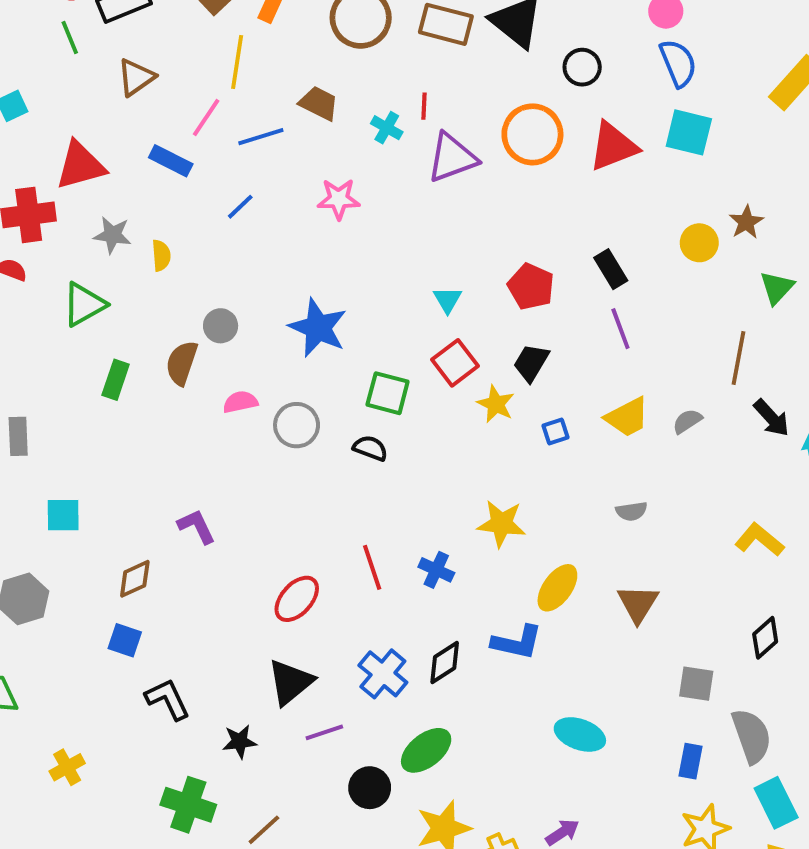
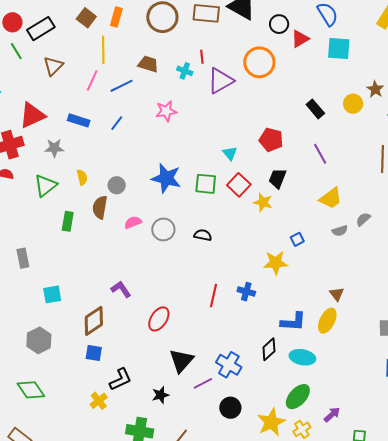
red triangle: (613, 146) -> (300, 39), moved, size x0.7
blue rectangle: (171, 161) -> (79, 120), moved
yellow semicircle: (161, 255) -> (82, 177), moved
black rectangle: (611, 269) -> (315, 109), moved
green square: (388, 393) -> (206, 184), moved
gray semicircle: (687, 421) -> (363, 219), moved
blue square: (555, 431) -> (297, 239), moved
gray semicircle: (631, 511) -> (340, 231), moved
red line: (372, 567) -> (214, 296), turned 40
brown diamond: (135, 579) -> (94, 321), size x1.4
yellow ellipse: (557, 588) -> (327, 321), moved
red ellipse: (297, 599) -> (159, 319), moved
brown triangle: (638, 604) -> (337, 294), moved, size x0.7
black diamond: (445, 662) -> (269, 349), moved
blue cross: (383, 674) -> (229, 365), moved
black L-shape: (168, 699) -> (120, 379), turned 100
cyan ellipse: (580, 734) -> (302, 357), moved
green ellipse: (426, 750) -> (298, 397), moved
yellow cross: (67, 767) -> (99, 401), moved

